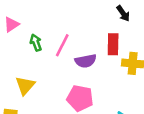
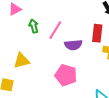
yellow triangle: (25, 86) -> (22, 61), turned 30

